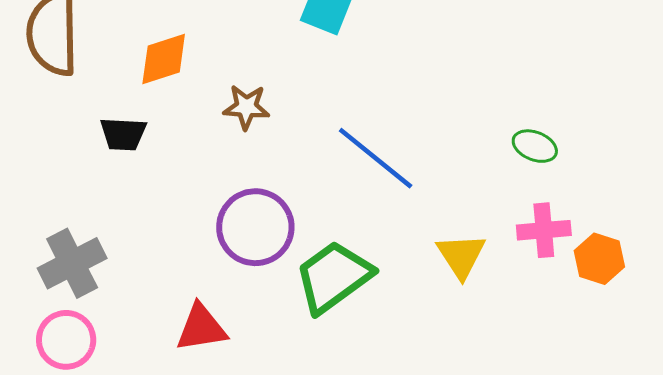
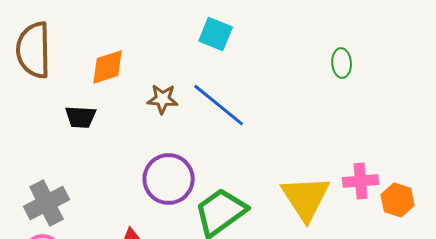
green ellipse: (535, 146) -> (342, 63), moved, turned 64
blue line: (376, 158) -> (219, 105), moved
yellow triangle: (461, 256) -> (306, 198), size x1.5

